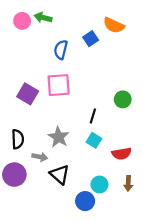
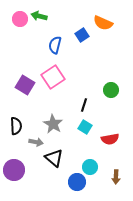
pink square: (59, 85) -> (53, 77), turned -30
purple circle: (14, 175) -> (14, 170), moved
brown arrow: (128, 183) -> (116, 177), moved

